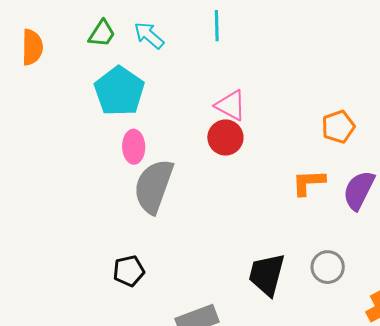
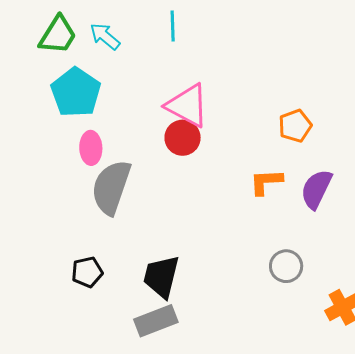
green trapezoid: (102, 33) -> (58, 35), size x1.4
pink triangle: (231, 105) -> (187, 106), size x1.4
black trapezoid: (267, 275) -> (161, 277), moved

